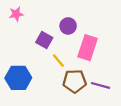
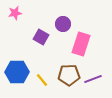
yellow line: (58, 61) -> (42, 80), moved
purple line: (101, 85) -> (93, 79), turned -36

